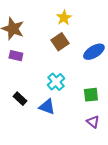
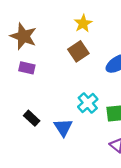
cyan cross: (56, 82) -> (88, 103), moved
blue triangle: (47, 107) -> (63, 128), turned 36

